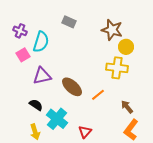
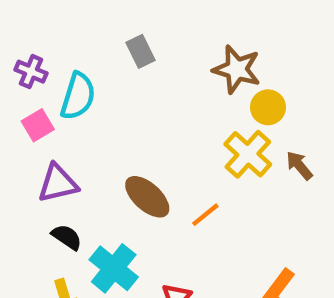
gray rectangle: (69, 22) -> (141, 51), turned 40
yellow cross: (117, 68) -> (248, 154), turned 35
purple triangle: (42, 76) -> (58, 183), moved
brown arrow: (127, 107) -> (299, 165), moved

